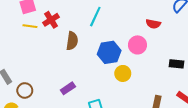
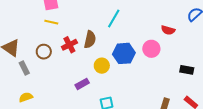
red cross: (51, 20) -> (69, 45), moved
yellow circle: (123, 73) -> (102, 66), moved
brown circle: (25, 90) -> (44, 52), moved

